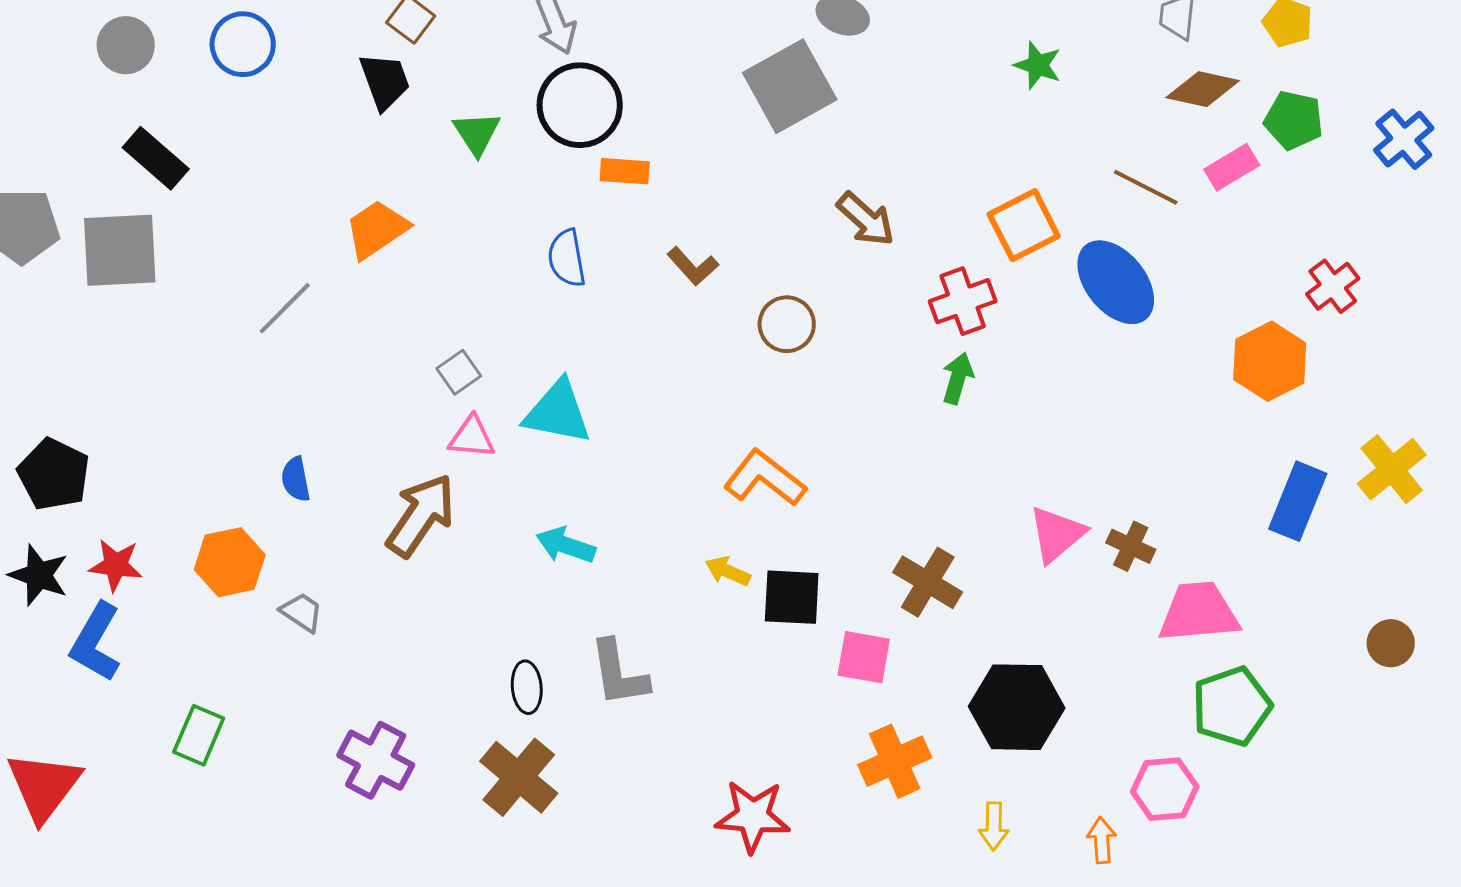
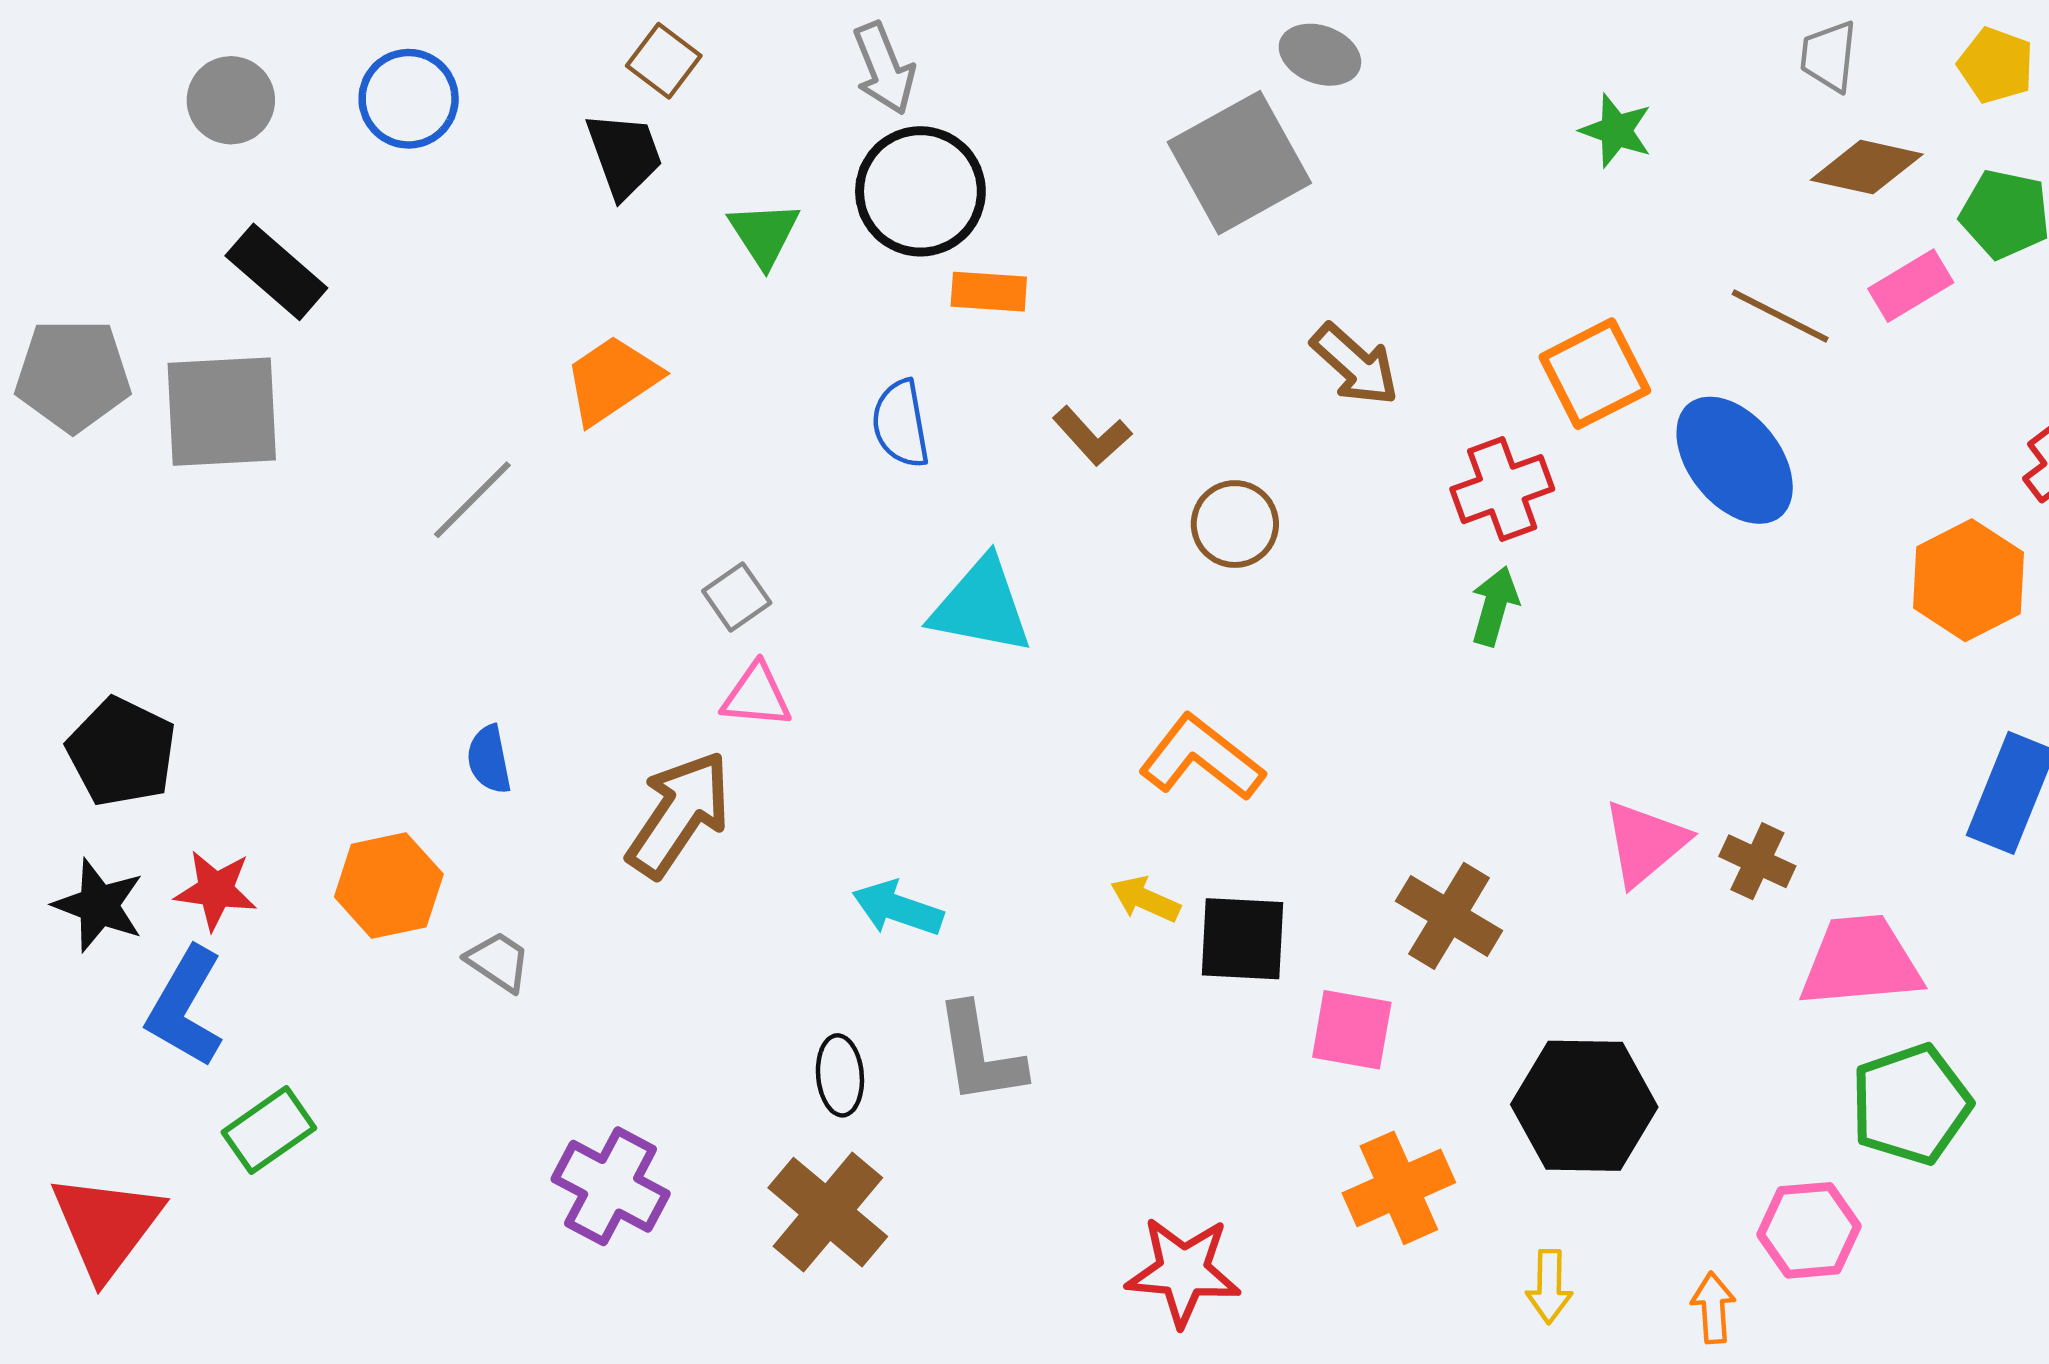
cyan triangle: (558, 412) -> (981, 606), moved
cyan arrow: (566, 545) -> (898, 908), moved
green rectangle: (199, 735) -> (269, 1130), moved, turned 32

